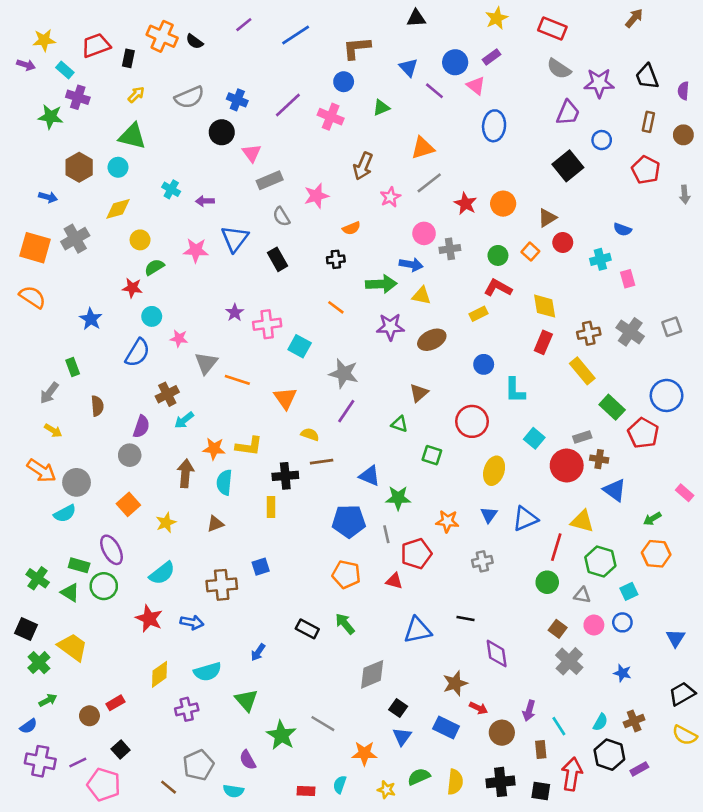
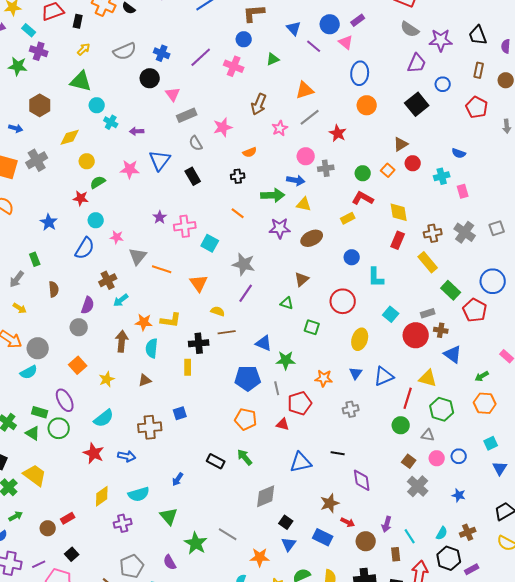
cyan circle: (118, 167) -> (97, 105), moved
orange circle: (503, 204) -> (367, 105), moved
cyan square: (629, 591) -> (491, 443), moved

